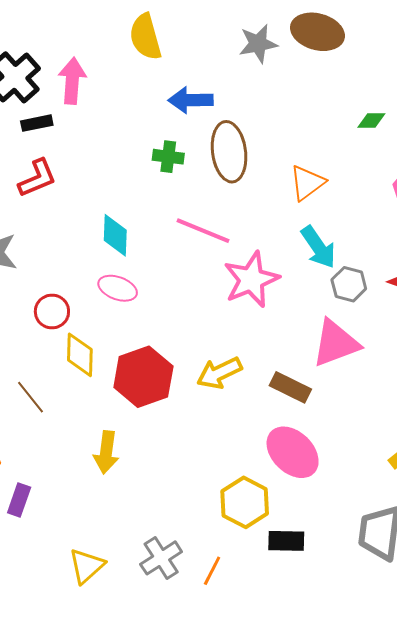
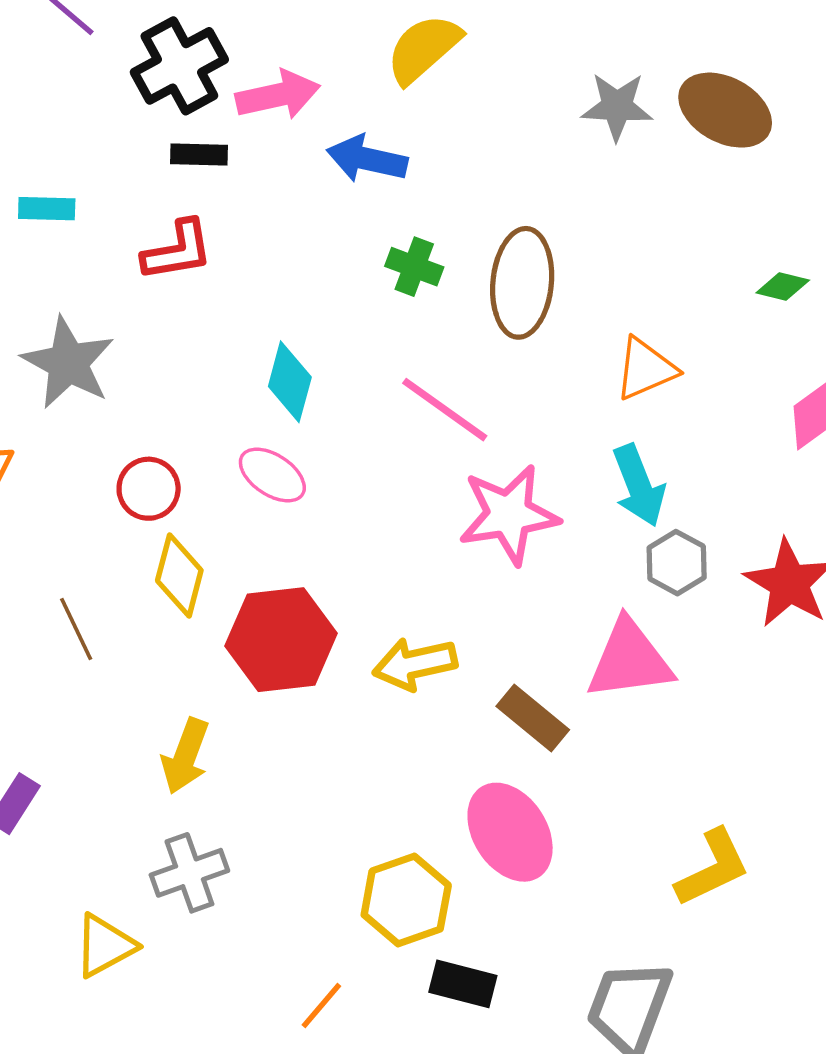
yellow semicircle: (145, 37) -> (423, 49), turned 51
pink arrow: (72, 81) -> (278, 95), turned 60
blue arrow: (191, 100) -> (367, 159), moved
gray cross: (161, 558) -> (189, 873), moved

